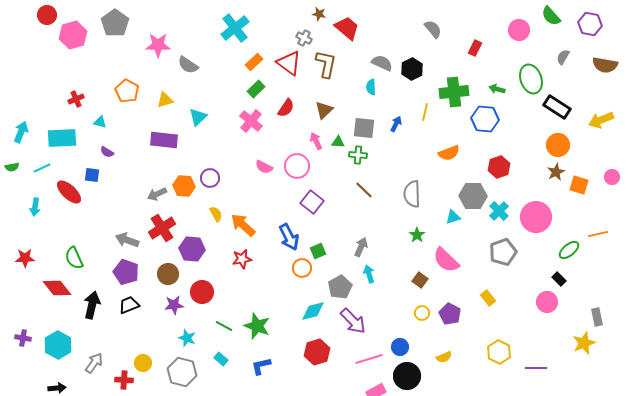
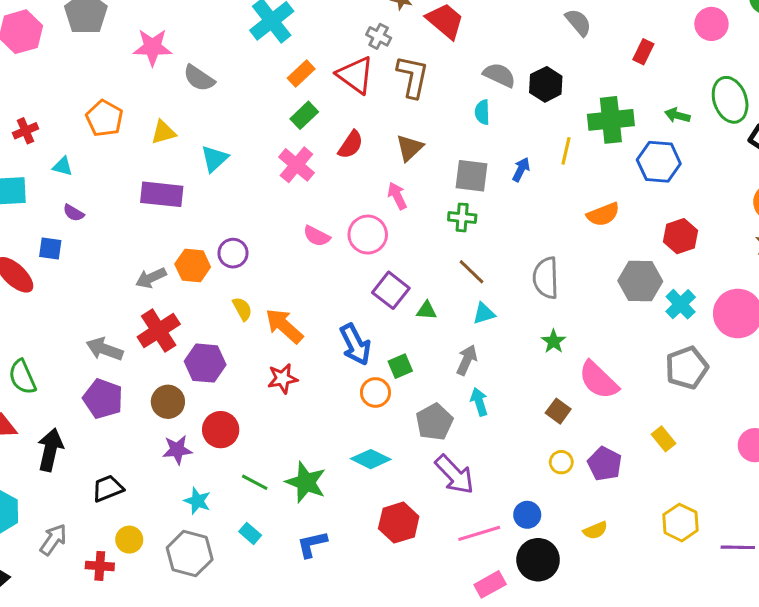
green triangle: (338, 142) -> (427, 310), moved
cyan triangle: (453, 217) -> (484, 314), moved
black trapezoid: (129, 305) -> (108, 488), moved
cyan diamond: (313, 311) -> (371, 459), moved, turned 40

